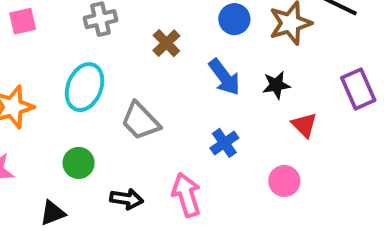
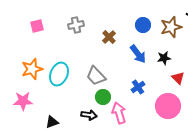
cyan ellipse: (85, 87) -> (59, 74), moved
green circle: (79, 163) -> (103, 97), moved
pink circle: (284, 181) -> (168, 106), size x1.6

